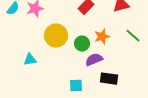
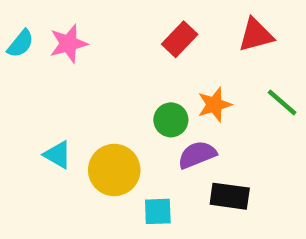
yellow circle: (56, 36) -> (114, 170), moved
cyan triangle: (30, 60) -> (58, 155), turned 40

